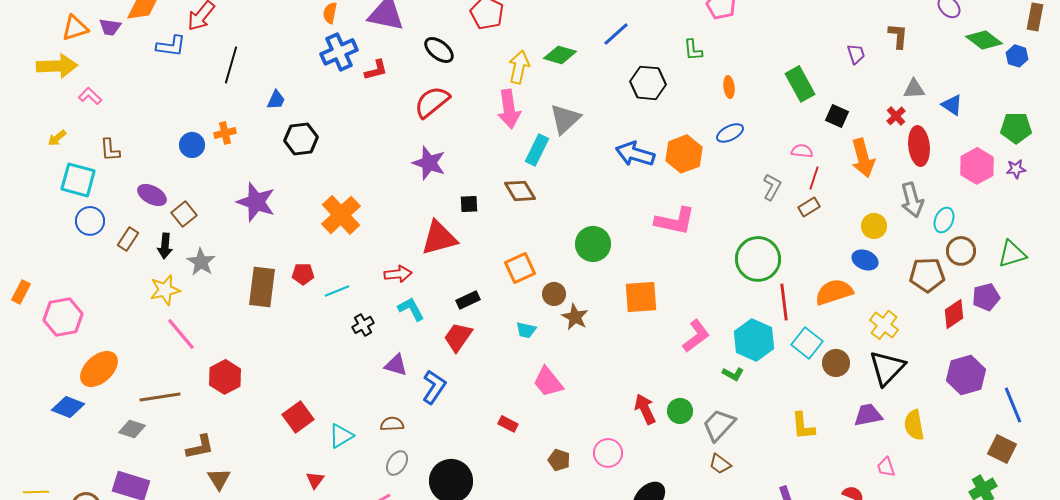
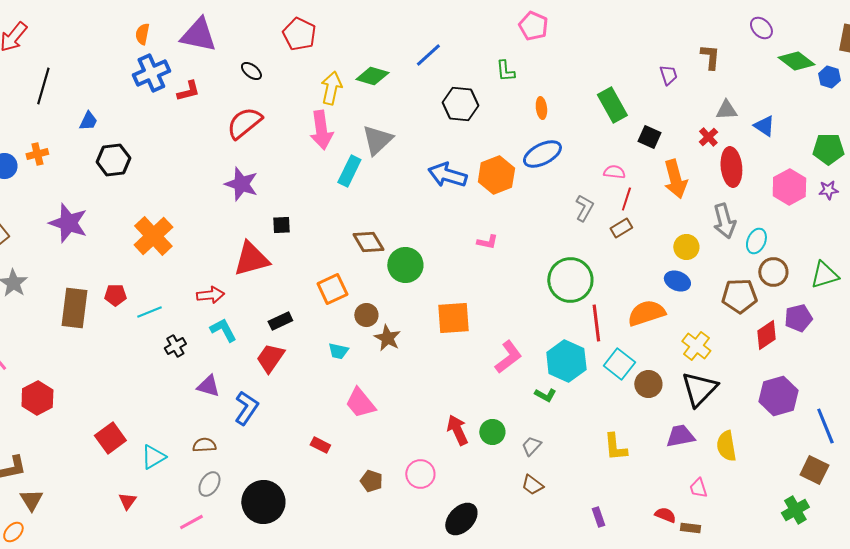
black ellipse: (439, 50) -> (251, 71), size x0.7
blue ellipse: (730, 133) -> (542, 154), size x1.4
brown diamond: (520, 191) -> (368, 242), moved
pink L-shape: (675, 221) -> (487, 242), size x0.5
gray trapezoid: (719, 425) -> (531, 446), size x0.6

